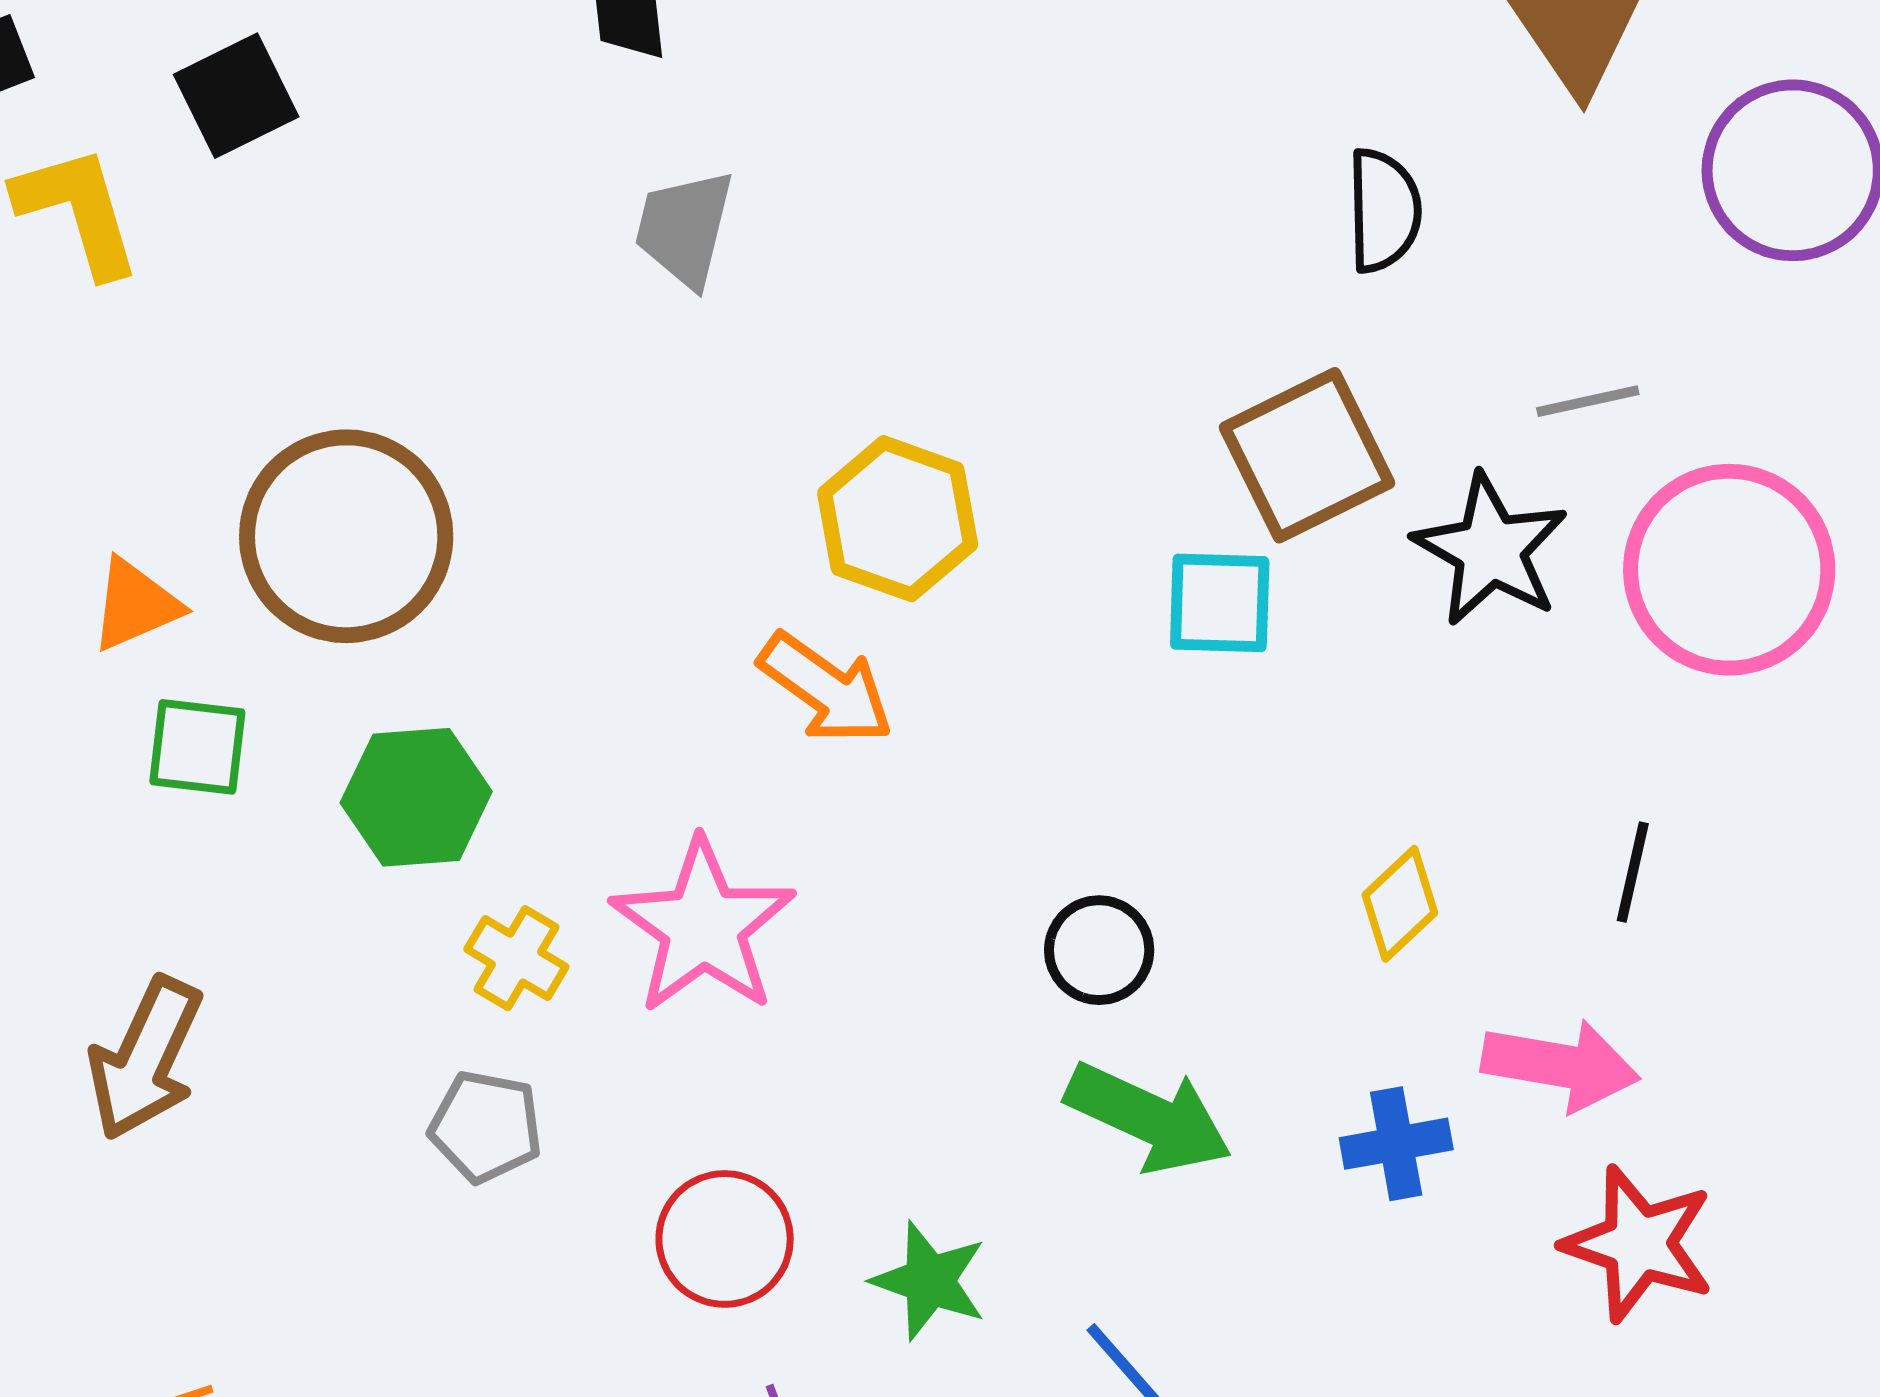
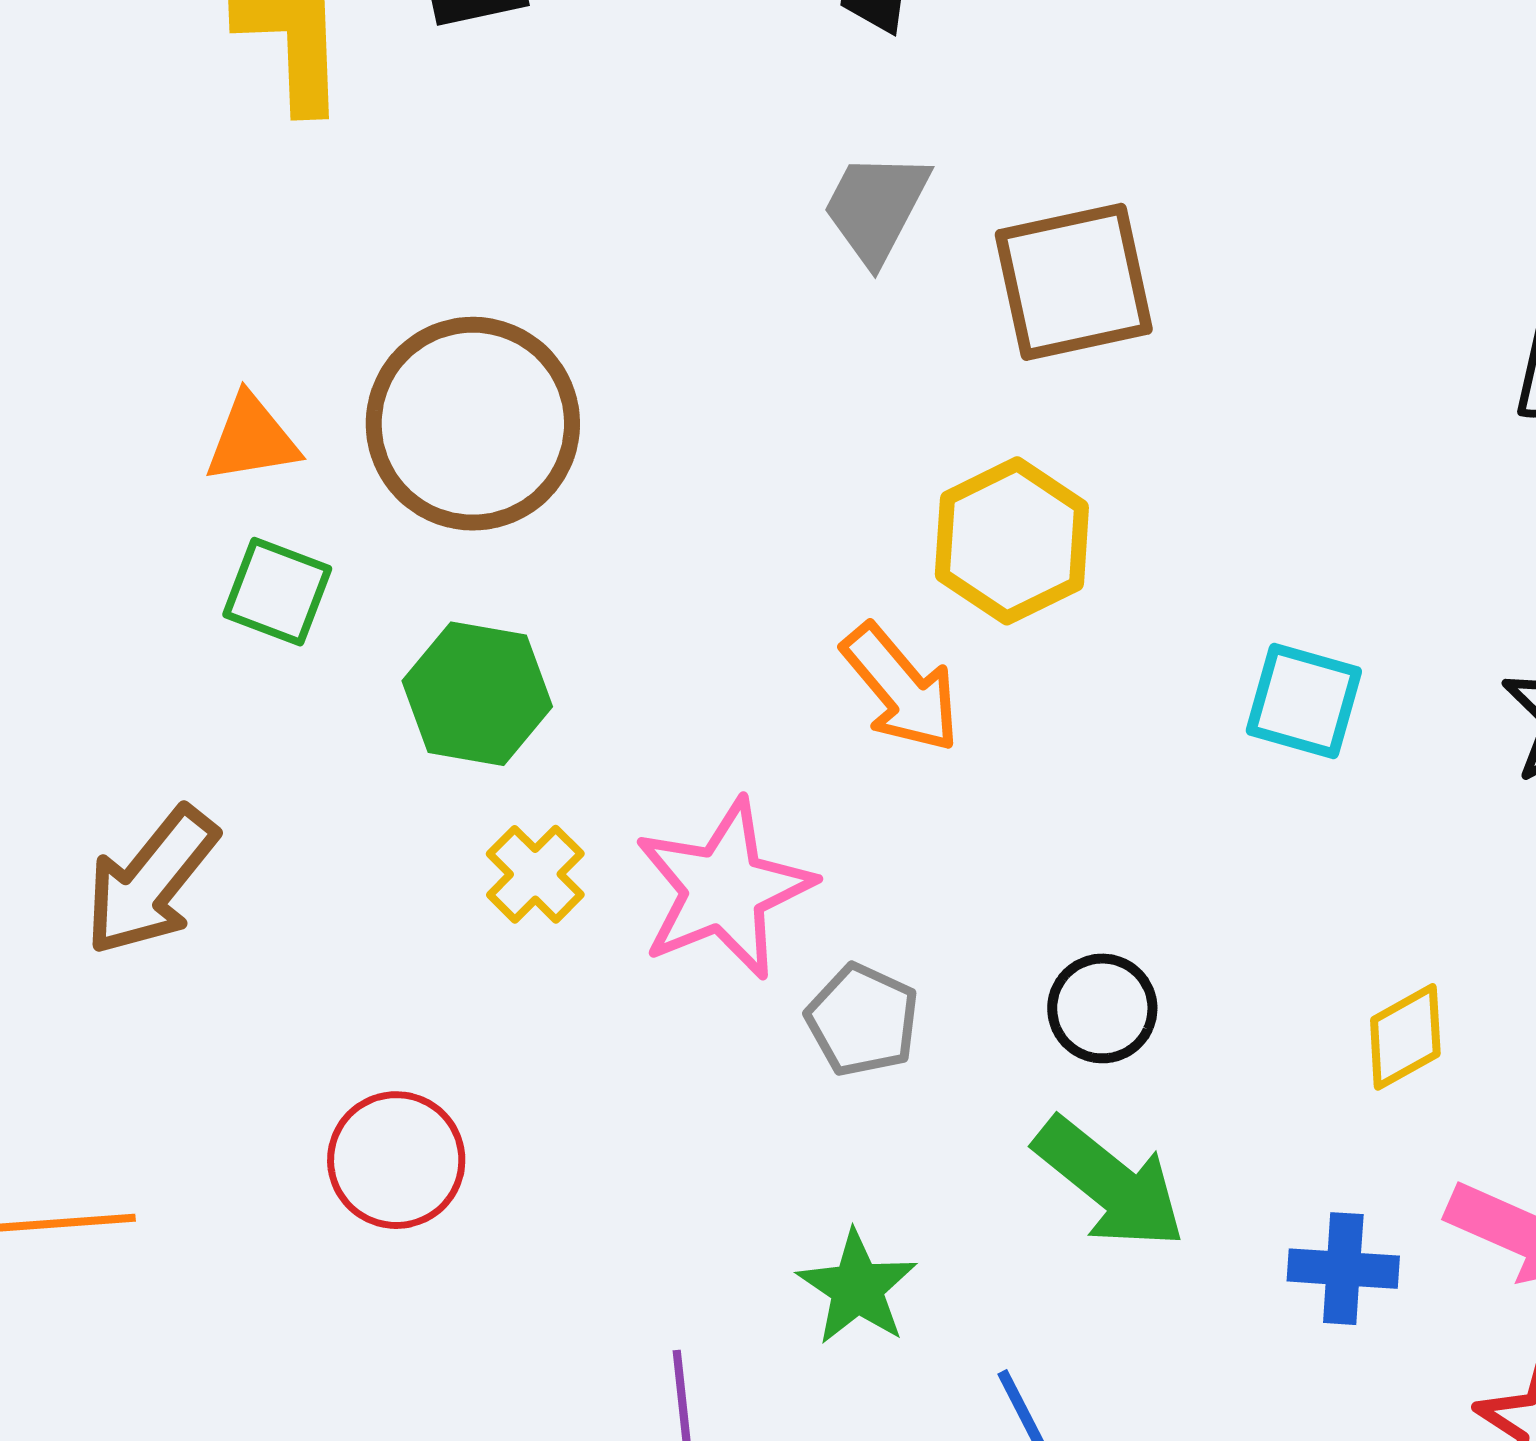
brown square: (1307, 455) -> (1074, 282), moved
gray pentagon: (486, 1127) -> (863, 1020), moved
red circle: (725, 1239) -> (396, 1160), moved

